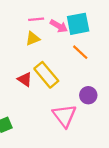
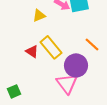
orange line: (80, 52) -> (92, 44), moved
purple circle: (88, 95) -> (76, 65), moved, size x1.5

